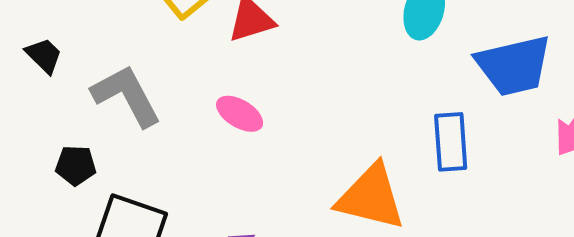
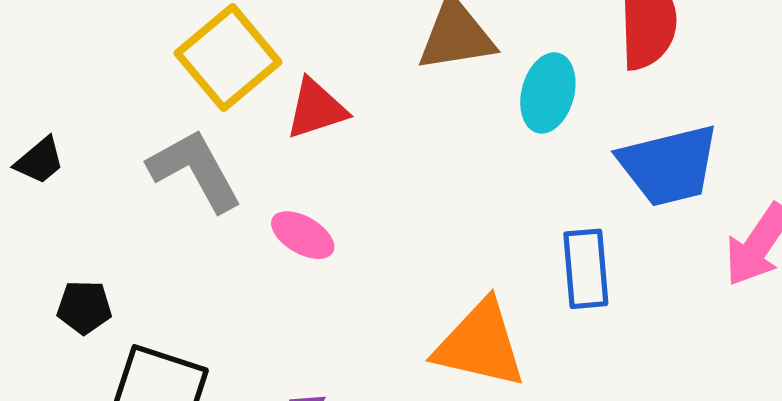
black trapezoid: (44, 55) -> (40, 161), turned 96
gray L-shape: (126, 96) -> (195, 170), moved

